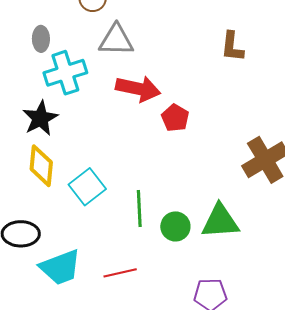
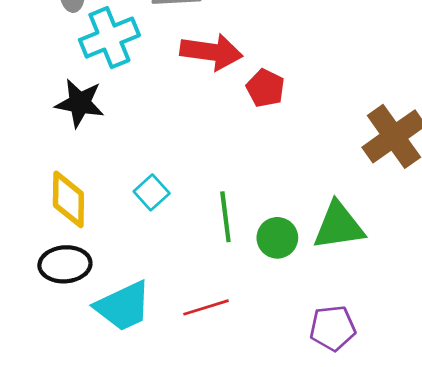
black star: (40, 118) -> (80, 103), turned -30
yellow diamond: (41, 166) -> (68, 199), moved
cyan square: (87, 187) -> (152, 192), size x0.7

